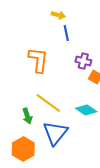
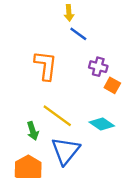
yellow arrow: (58, 15) -> (69, 13), turned 72
blue line: (66, 33) -> (78, 34), turned -42

